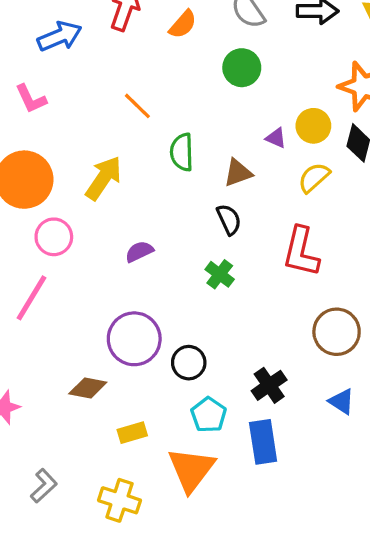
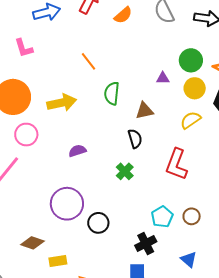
green circle: (242, 68) -> (191, 60), moved
purple triangle: (276, 138) -> (163, 78), moved, turned -32
yellow arrow: (104, 178) -> (62, 103), turned 36
brown circle: (337, 332) -> (192, 216), size x0.6
brown diamond: (88, 388) -> (32, 243), moved
cyan pentagon: (209, 415) -> (162, 217), moved

